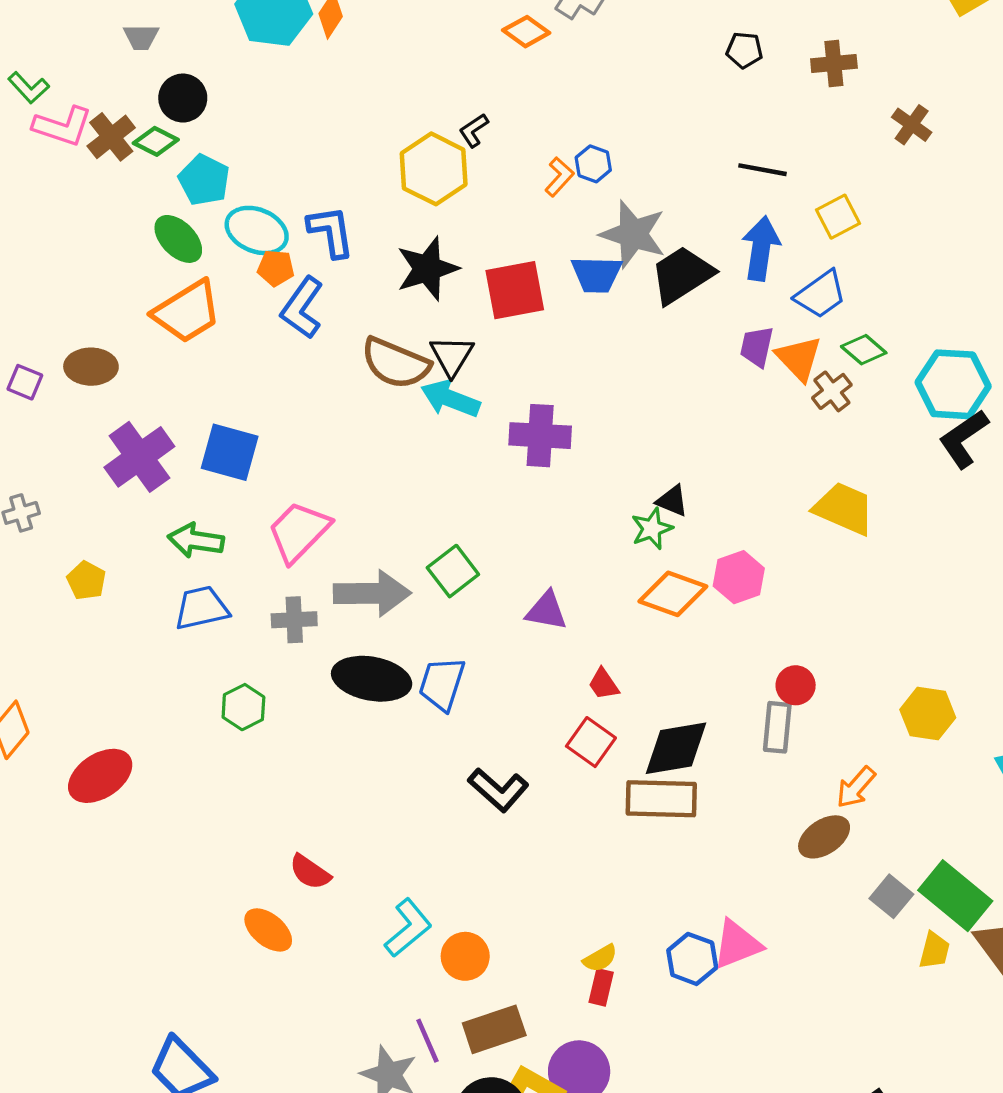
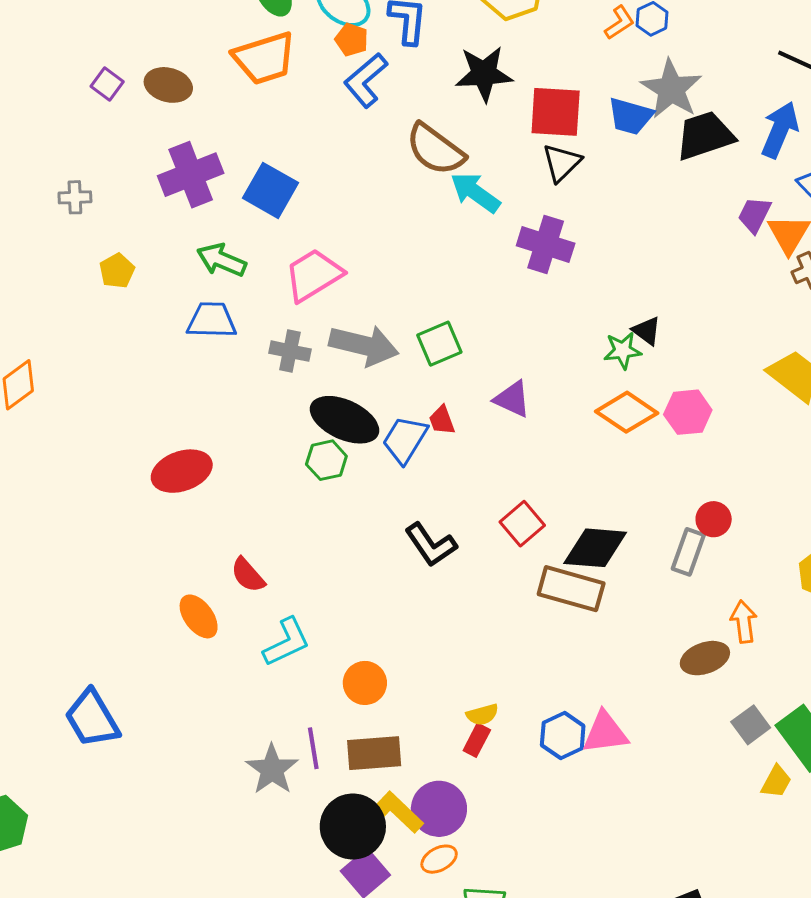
black triangle: (452, 356) -> (562, 163), moved
red trapezoid: (604, 684) -> (442, 420), moved
green hexagon: (243, 707) -> (326, 460), moved
red ellipse: (100, 776) -> (182, 471), moved
orange arrow: (856, 787) -> (744, 622), turned 117
cyan L-shape: (408, 928) -> (287, 642), moved

